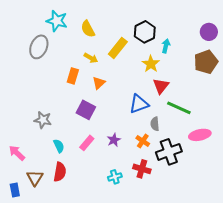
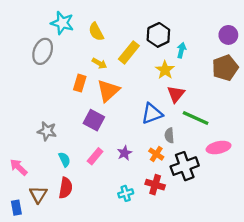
orange triangle: (99, 83) -> (108, 91), size x1.6

